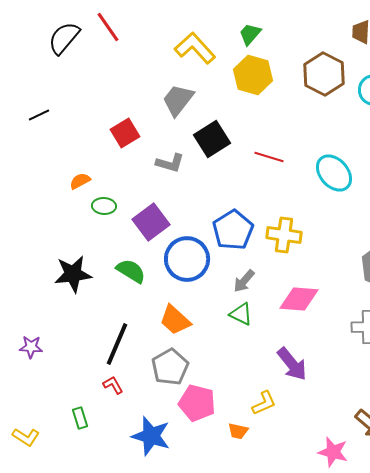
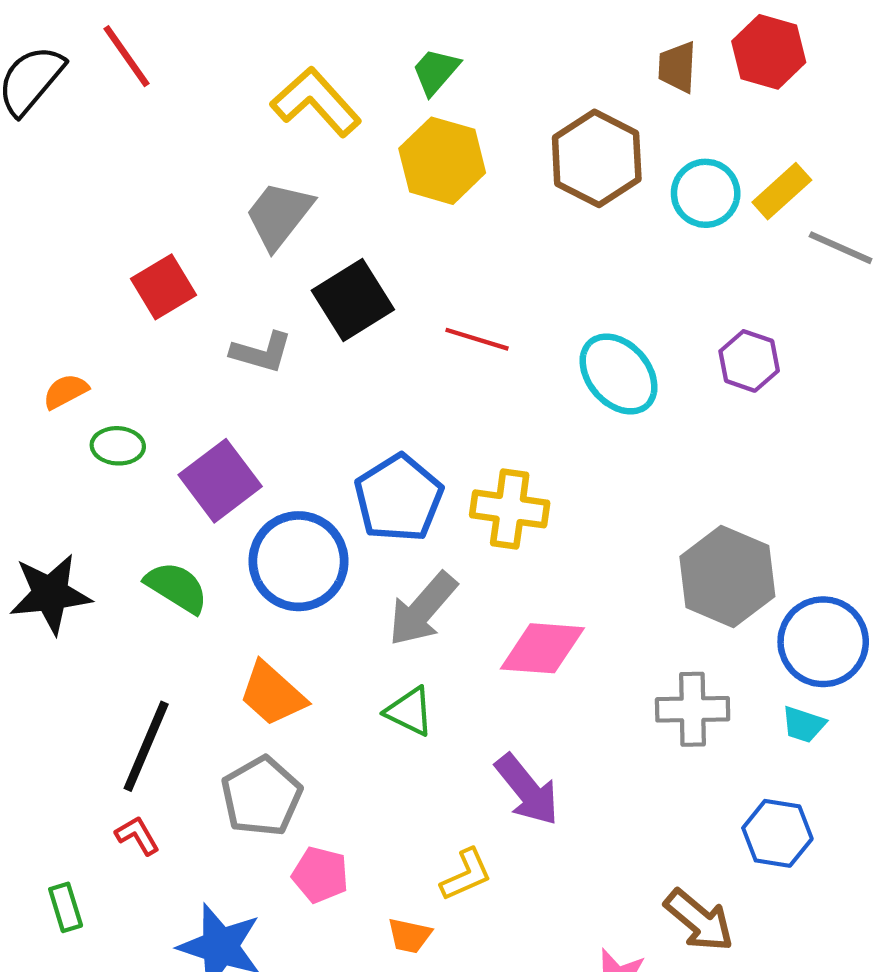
gray arrow: (244, 281) -> (423, 609), size x1.5
green triangle: (241, 314) -> (410, 711), moved
pink pentagon: (197, 403) -> (320, 875), size x0.7

